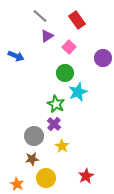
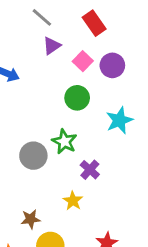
purple circle: (103, 58) -> (112, 65), moved
cyan star: (78, 92) -> (119, 120), moved
purple cross: (54, 124) -> (90, 170), moved
gray circle: (34, 136) -> (33, 156), moved

